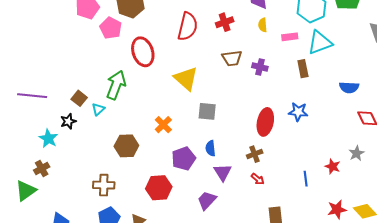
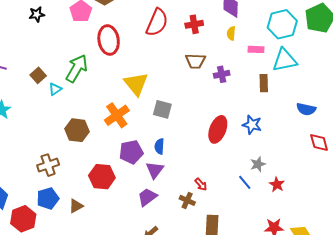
purple cross: (260, 67) -> (222, 74), turned -35
yellow triangle: (186, 79) -> (136, 84), moved
black star: (68, 121) -> (37, 14), moved
orange cross: (163, 125) -> (117, 115), size x1.4
gray star: (357, 153) -> (258, 164), moved
brown cross: (255, 154) -> (187, 200), moved, turned 35
purple triangle: (223, 172) -> (155, 170), moved
blue line: (306, 179) -> (245, 182), moved, turned -42
brown cross: (104, 185) -> (48, 165), turned -30

